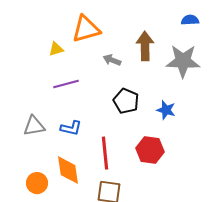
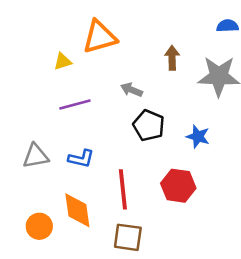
brown arrow: (145, 46) -> (172, 58), size x0.7
gray arrow: (112, 60) -> (132, 90), moved

